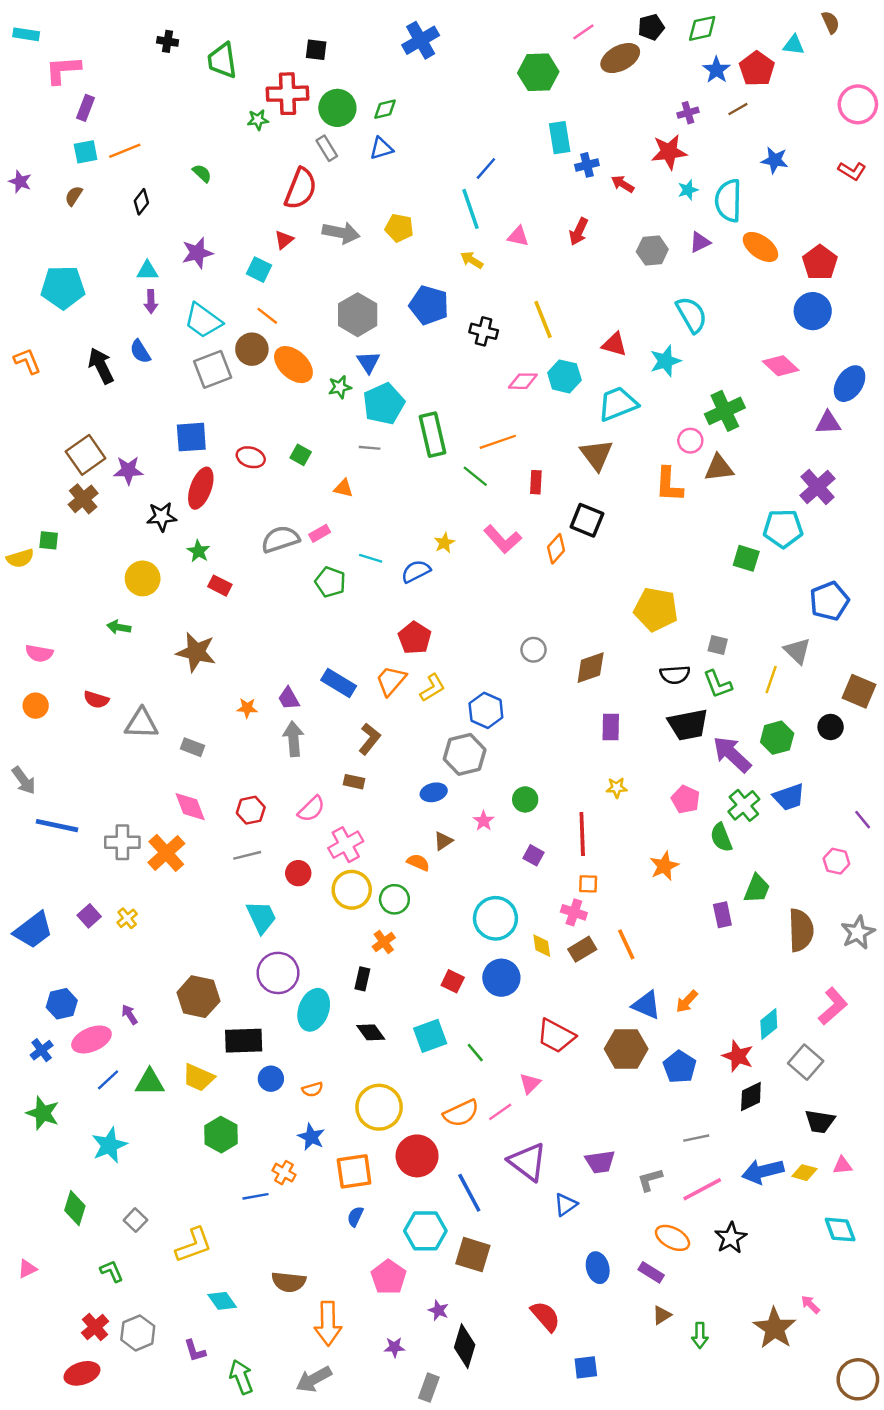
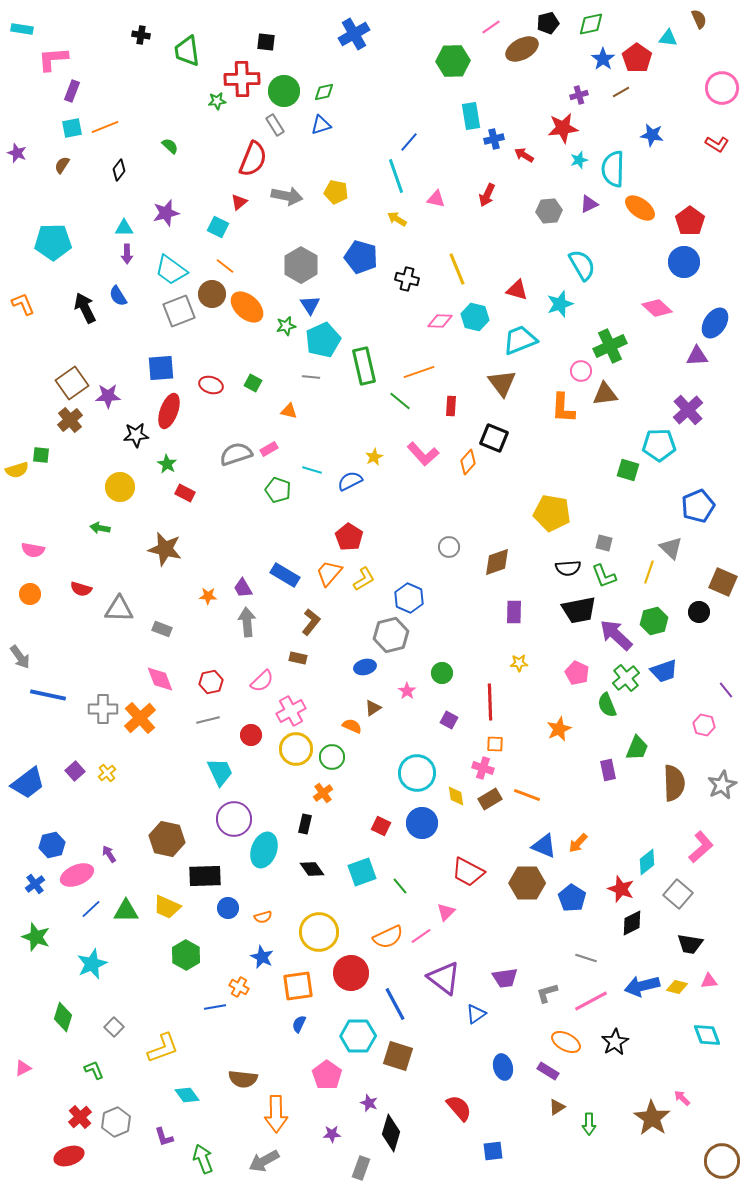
orange line: (626, 944) -> (527, 795), turned -44
gray line: (696, 1138) -> (586, 958), turned 30

